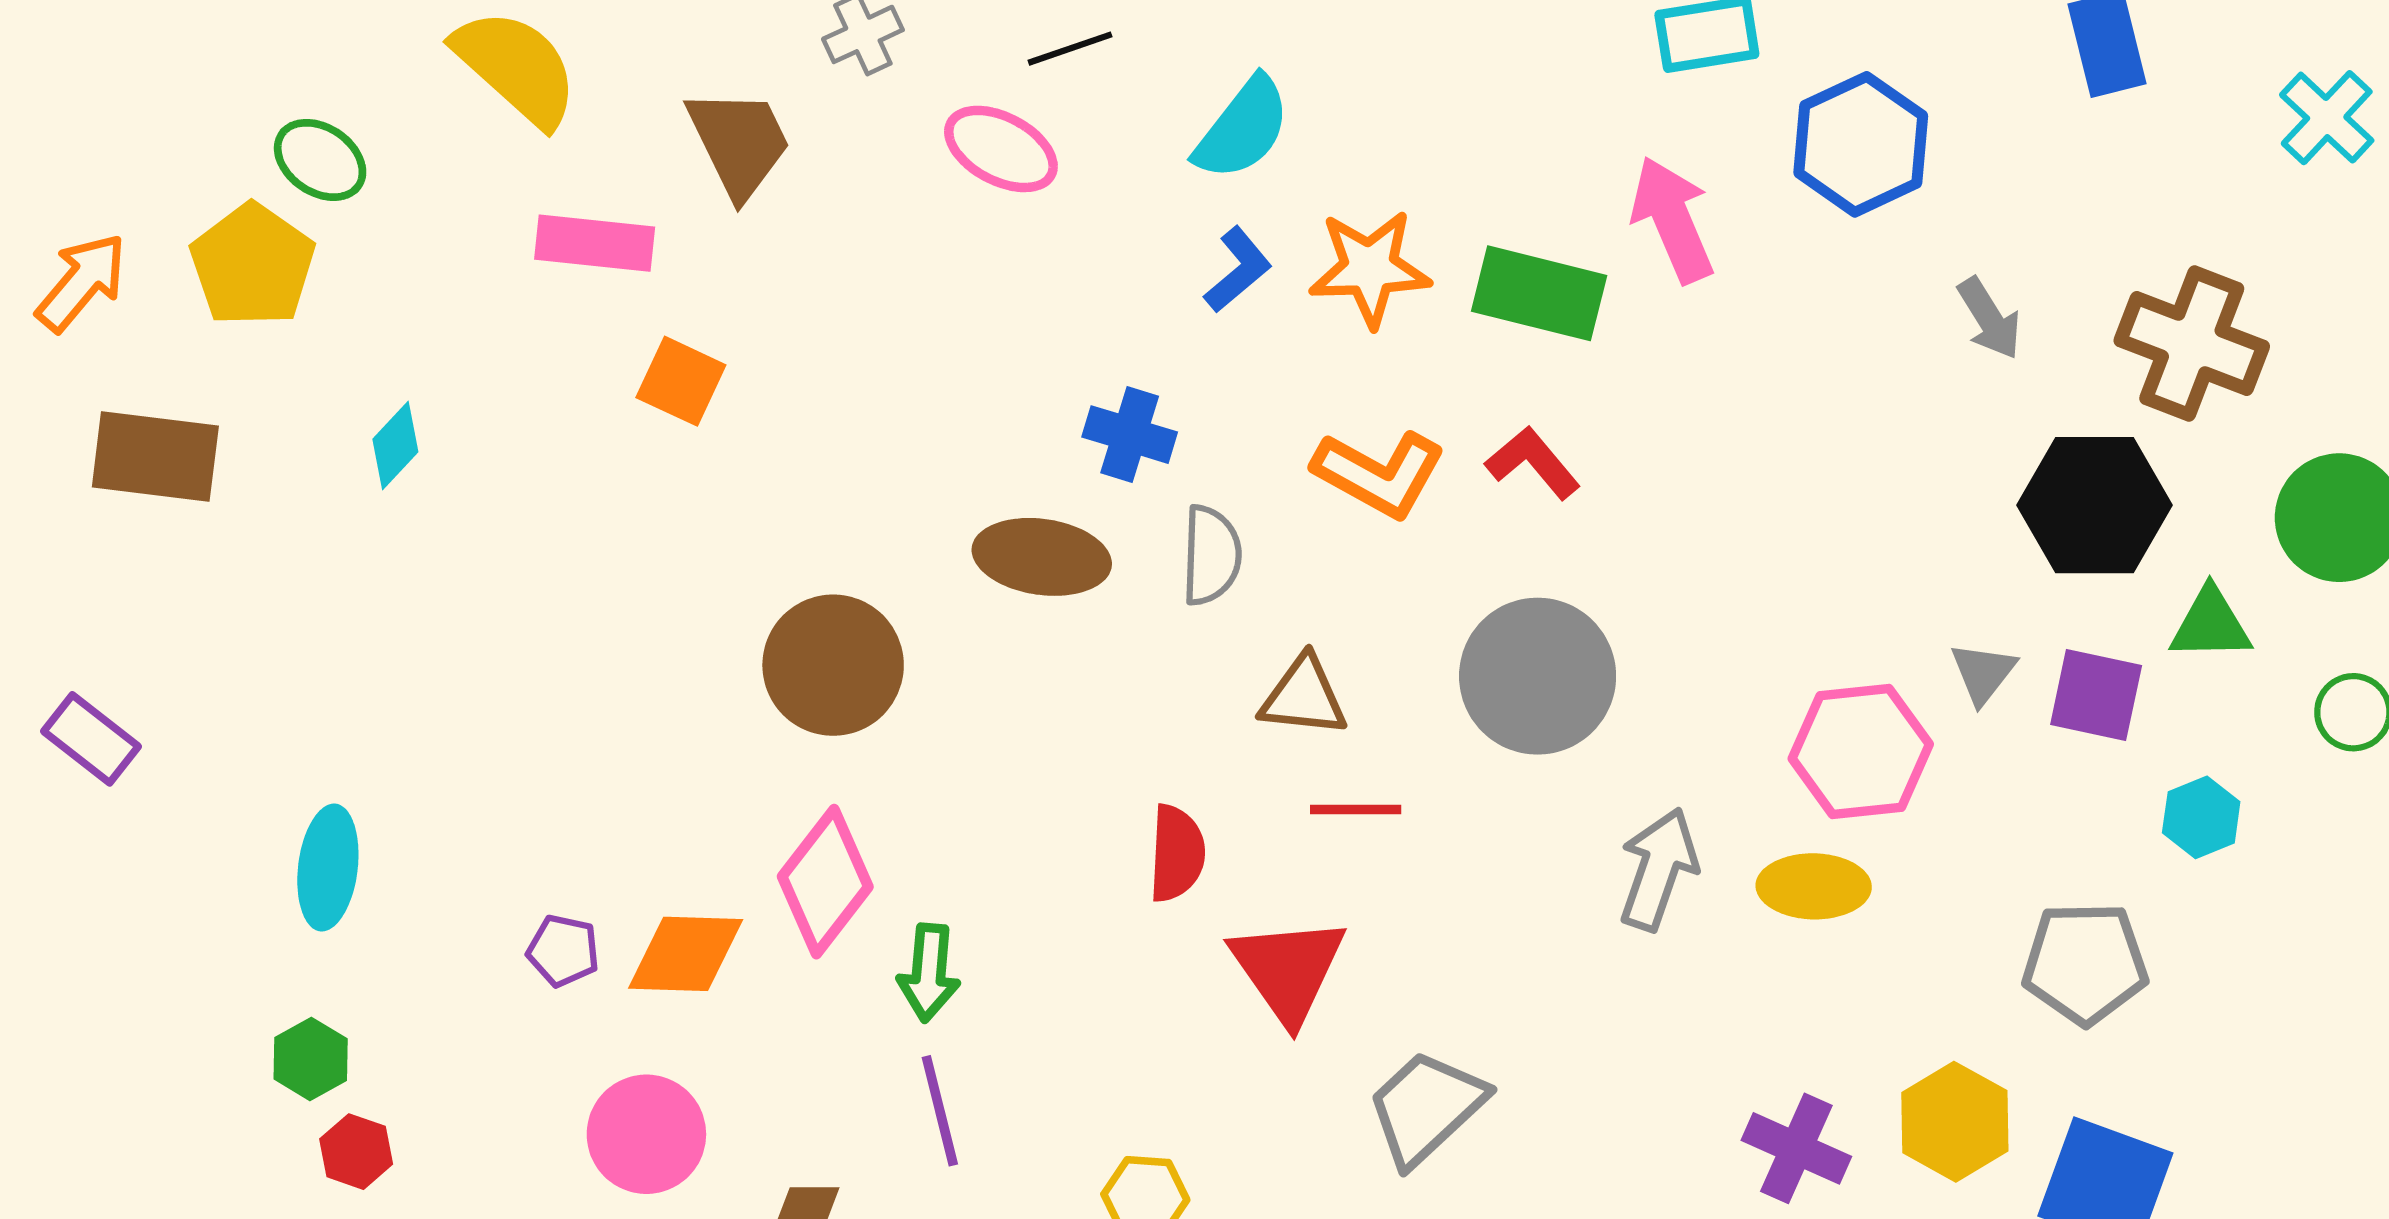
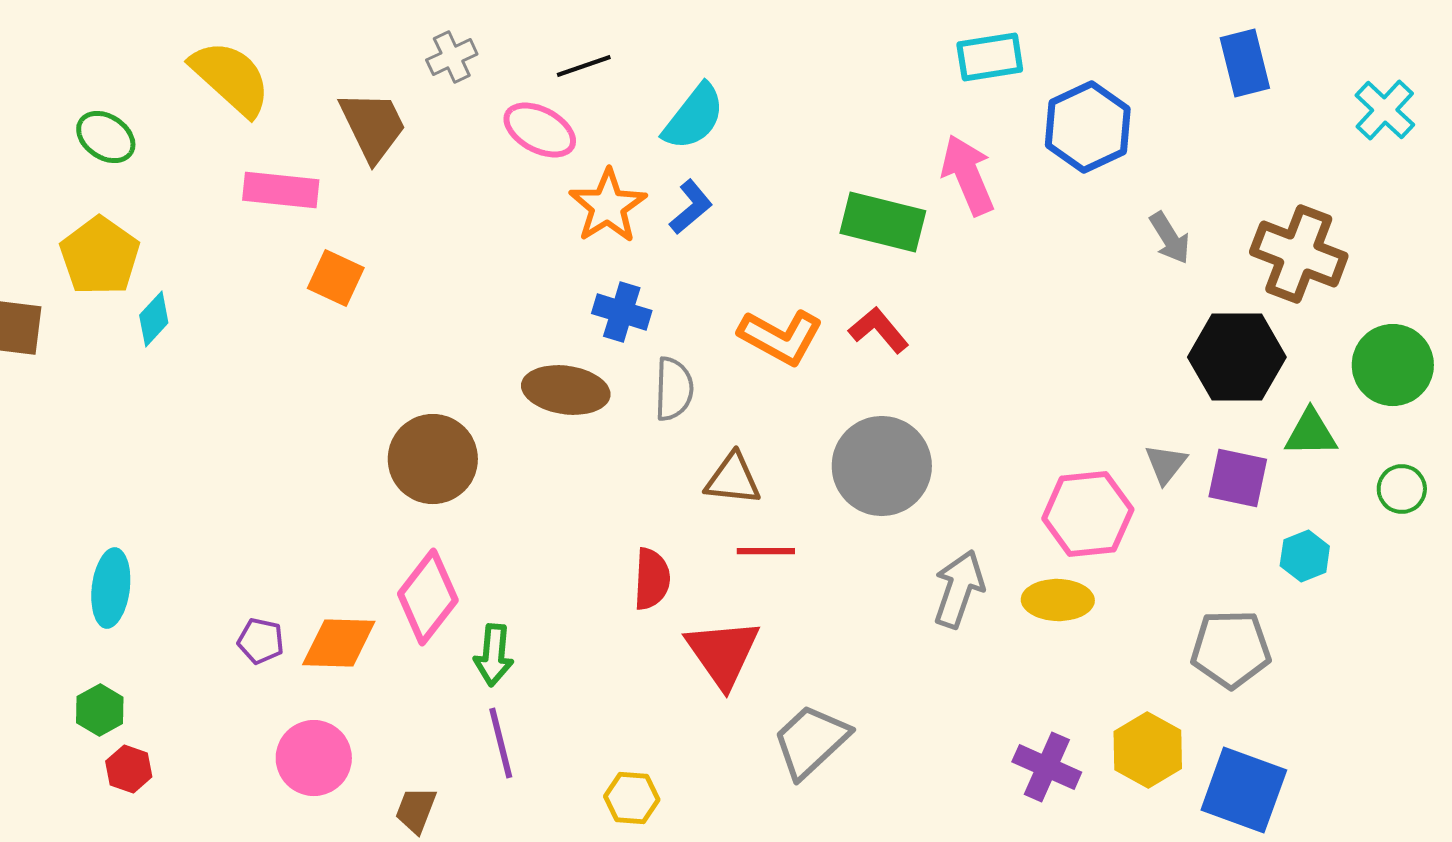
yellow pentagon: (253, 265) -> (100, 256), moved
orange star: (1370, 268) -> (608, 206), moved, turned -30

